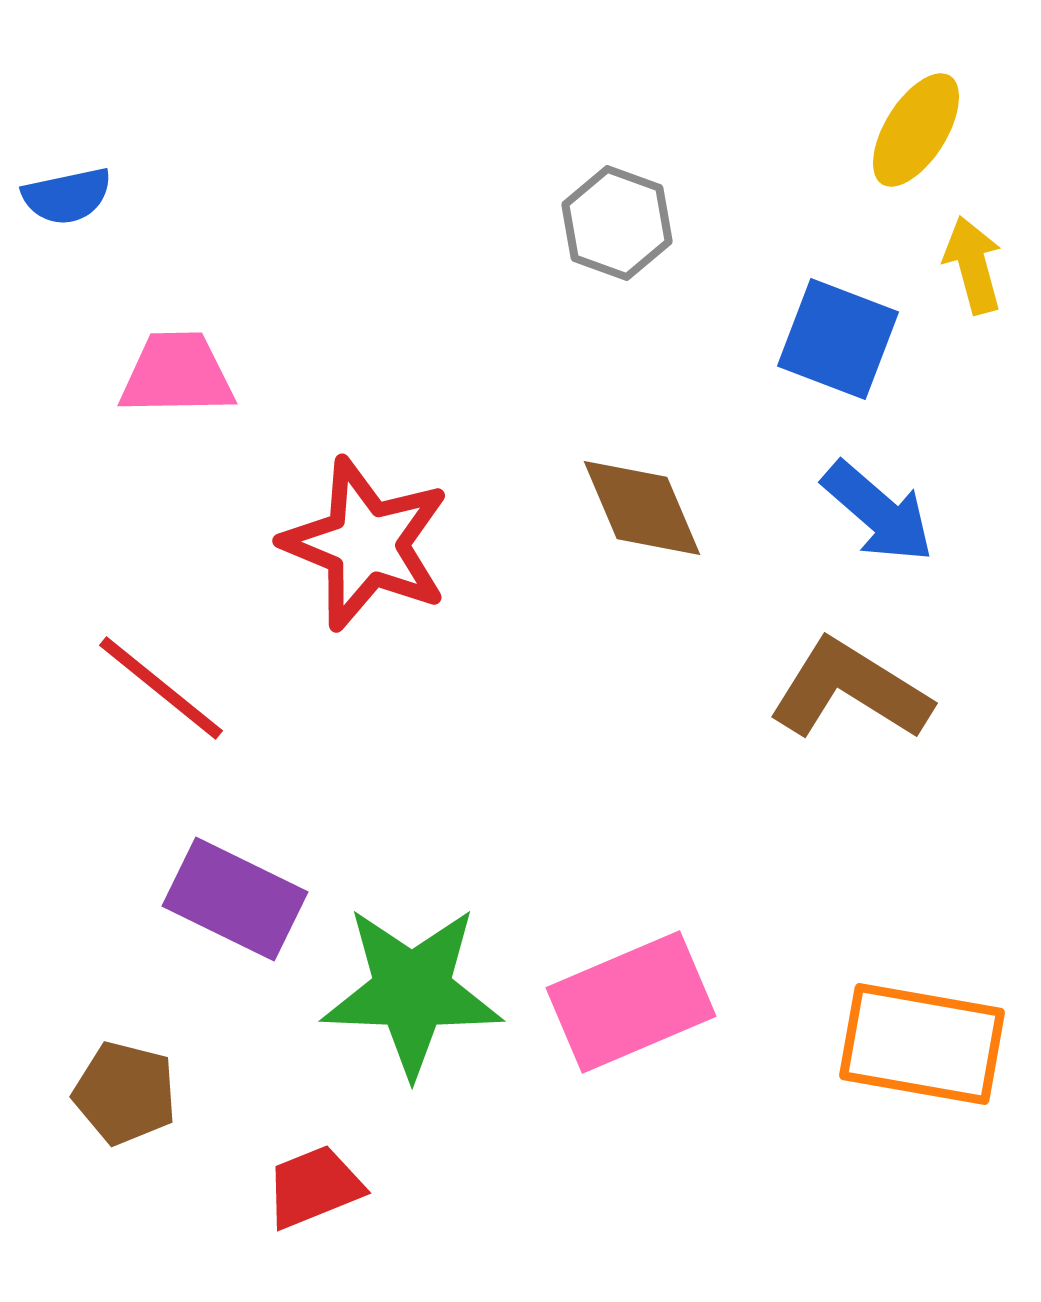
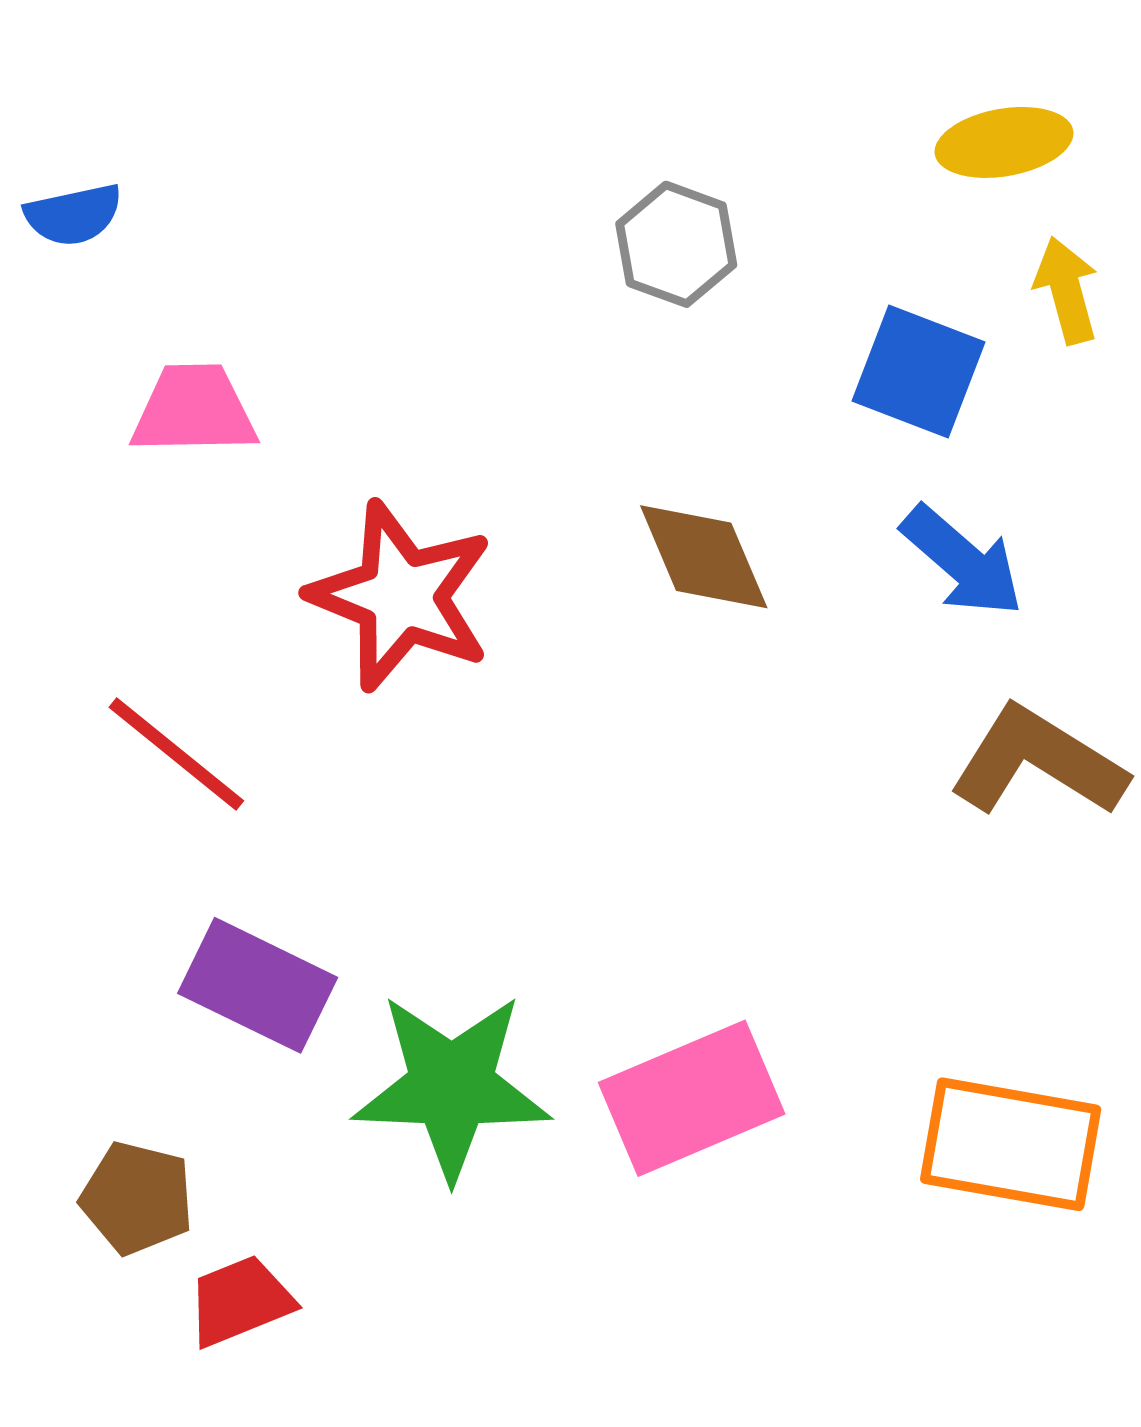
yellow ellipse: (916, 130) -> (1004, 142), turned 48
brown L-shape: (850, 690) -> (1038, 762), moved
red trapezoid: (314, 1187) -> (240, 1301), moved

